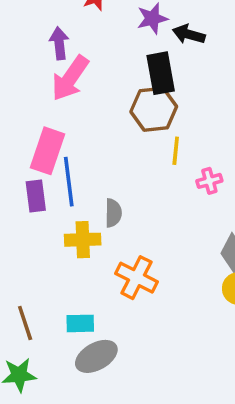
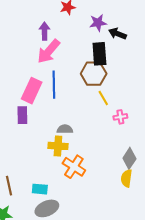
yellow line: (176, 151) -> (103, 98), turned -42
blue line: (69, 182) -> (54, 85), moved
gray semicircle: (113, 213) -> (65, 129), turned -98
yellow cross: (83, 240) -> (58, 146), moved

